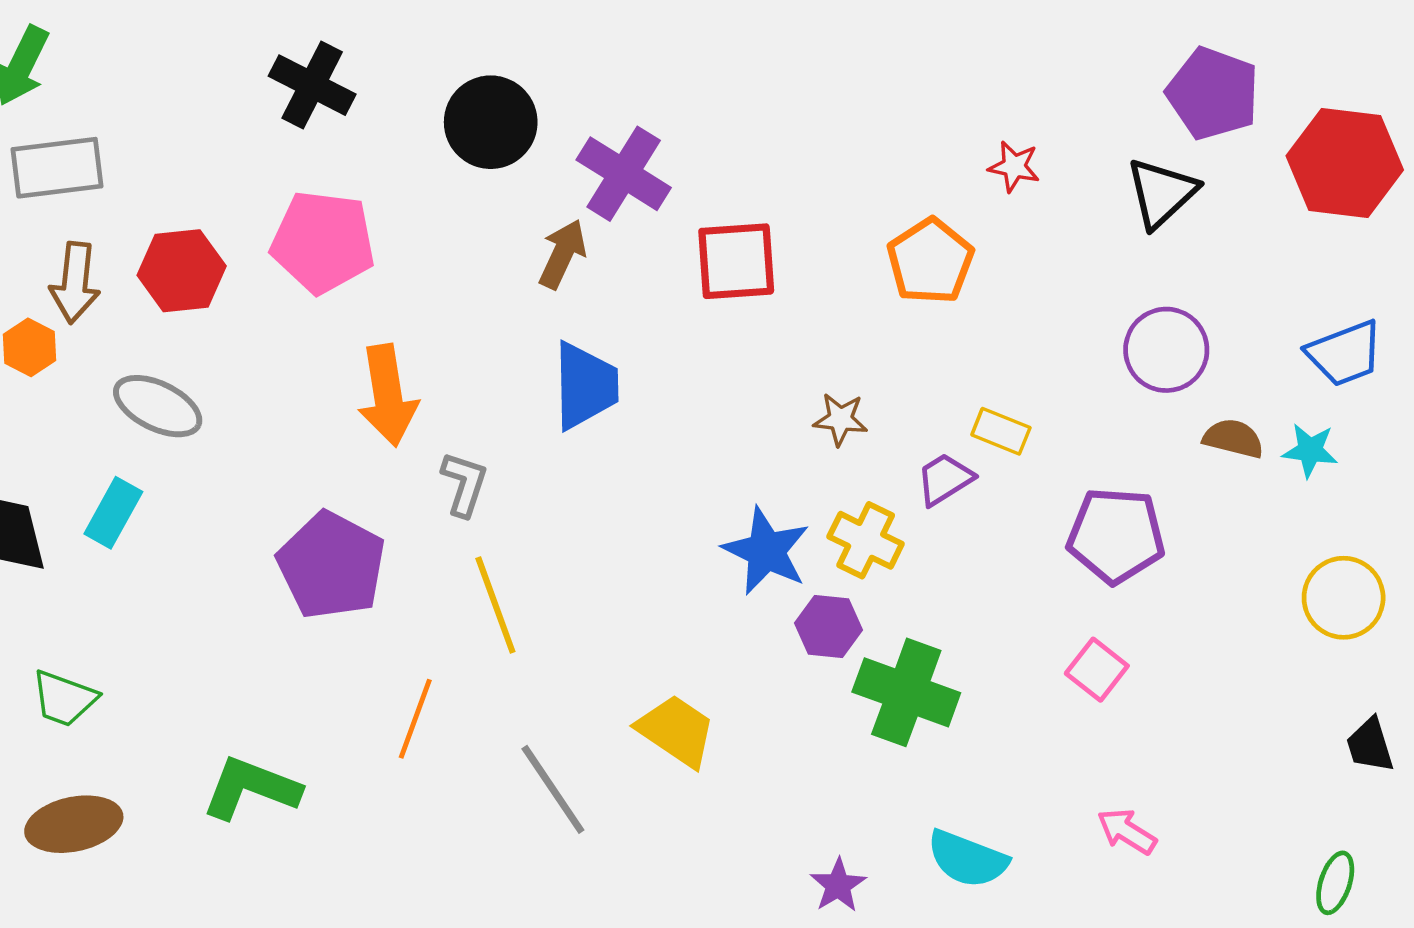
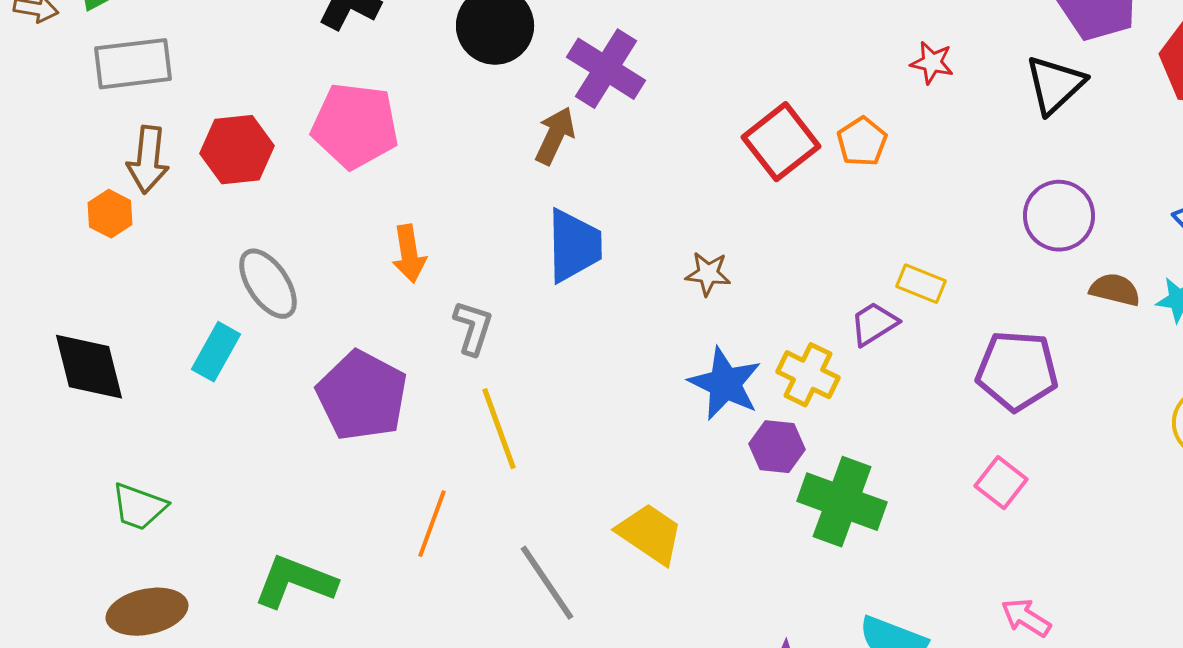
red square: (736, 261) -> (781, 142), moved, turned -34
orange pentagon: (930, 261) -> (862, 142), size x0.7
orange arrow: (388, 395) -> (409, 254), size x0.7
gray ellipse: (158, 406) -> (268, 284), moved, turned 30
brown star: (840, 419) -> (708, 274), moved
cyan rectangle: (113, 513) -> (216, 352), moved

